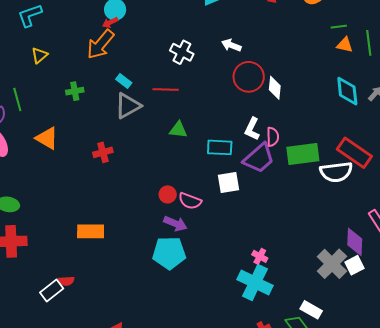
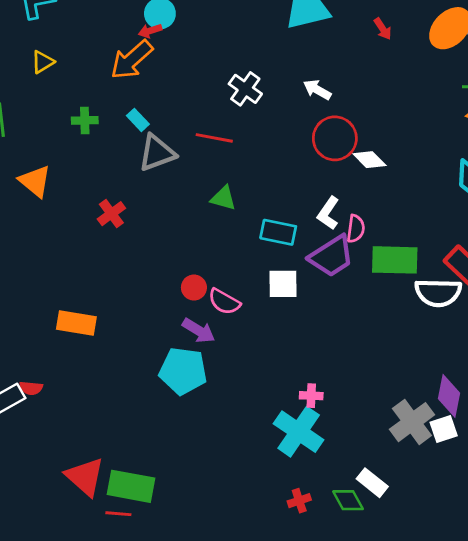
cyan rectangle: (124, 81) -> (138, 120), moved
white diamond: (275, 88) -> (369, 160), turned -60
red cross: (103, 152) -> (111, 214), turned -30
pink cross: (260, 256) -> (311, 396), turned -35

